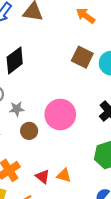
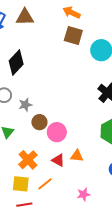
brown square: (82, 57) -> (73, 35), moved
pink circle: (60, 114) -> (57, 132), moved, size x0.7

